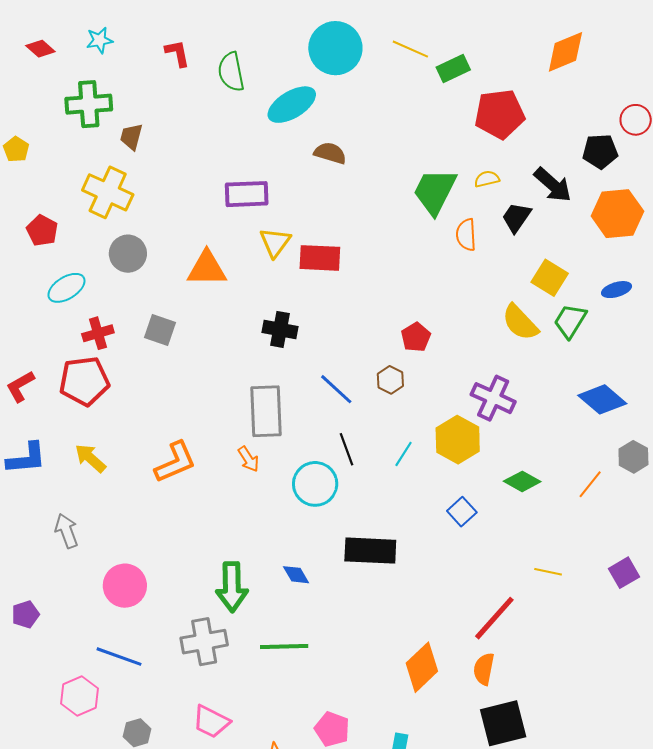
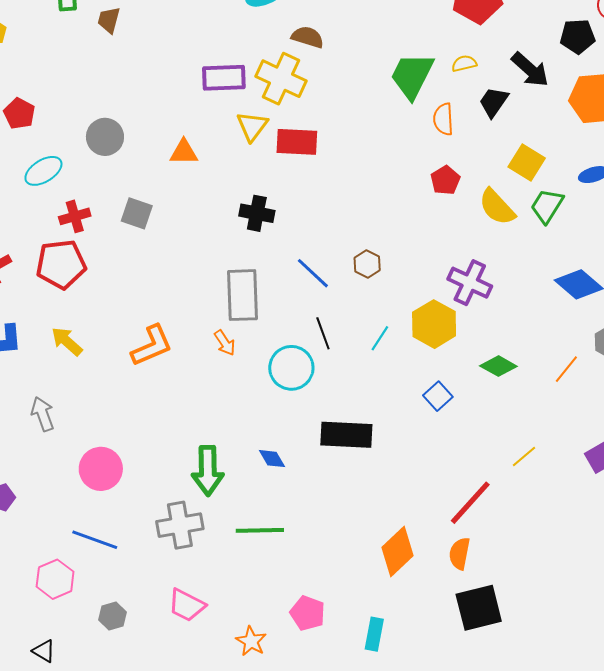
yellow cross: (108, 192) -> (281, 79), moved
orange triangle: (207, 269) -> (184, 152), size x0.7
red pentagon: (416, 337) -> (445, 180), moved
yellow line: (548, 572) -> (524, 457), turned -52

